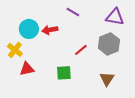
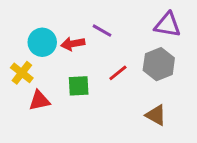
purple line: (73, 12) -> (102, 31), moved
green square: (64, 73) -> (79, 86), moved
brown triangle: (107, 79) -> (156, 115), turned -35

